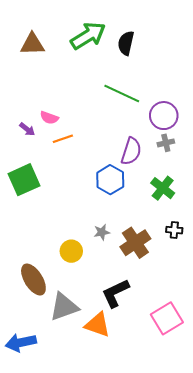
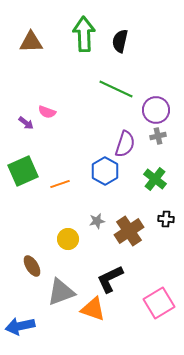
green arrow: (88, 36) -> (84, 34), turned -60
orange line: (63, 139) -> (60, 184), moved
brown ellipse: (33, 279) -> (32, 266), size x0.7

